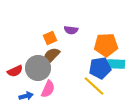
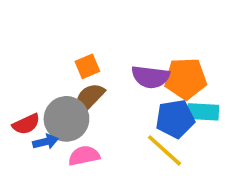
purple semicircle: (71, 30) -> (151, 77), moved, size x1.5
pink semicircle: (48, 89) -> (84, 156), turned -126
blue arrow: (26, 96) -> (45, 142), moved

